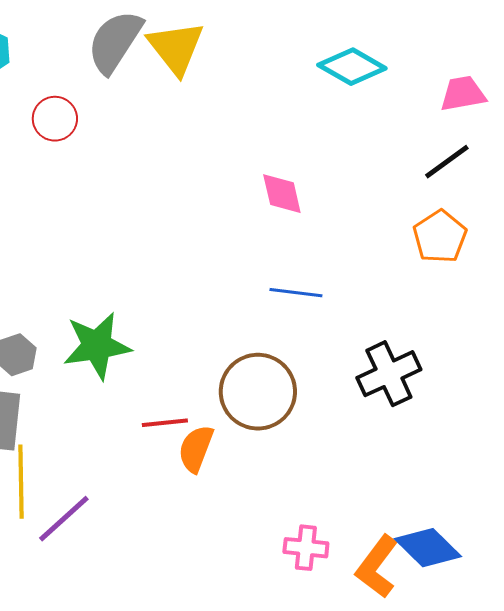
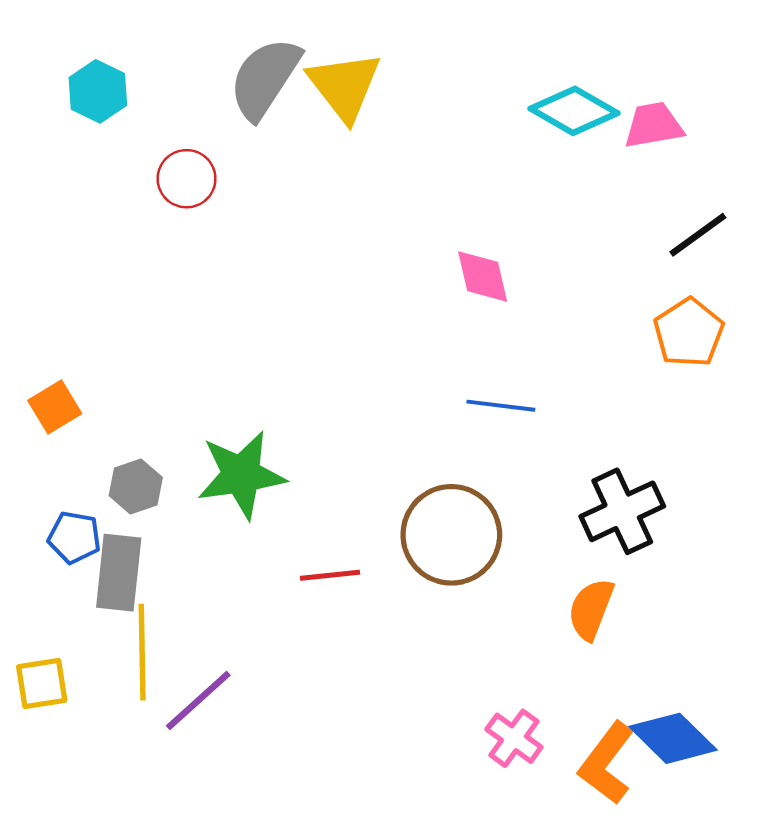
pink trapezoid: (463, 94) -> (654, 125), moved
orange semicircle: (196, 449) -> (591, 609), moved
pink cross: (306, 548) -> (514, 738), turned 30

